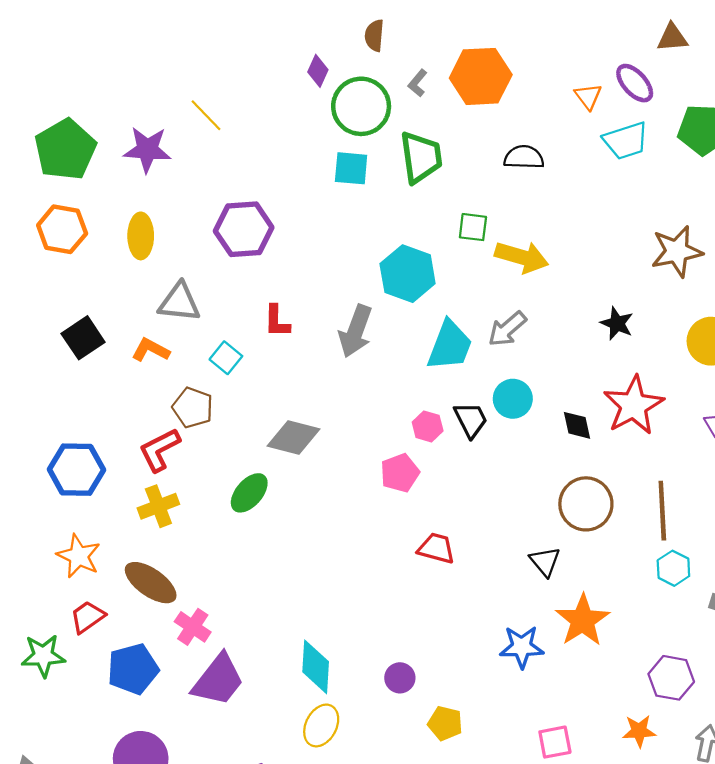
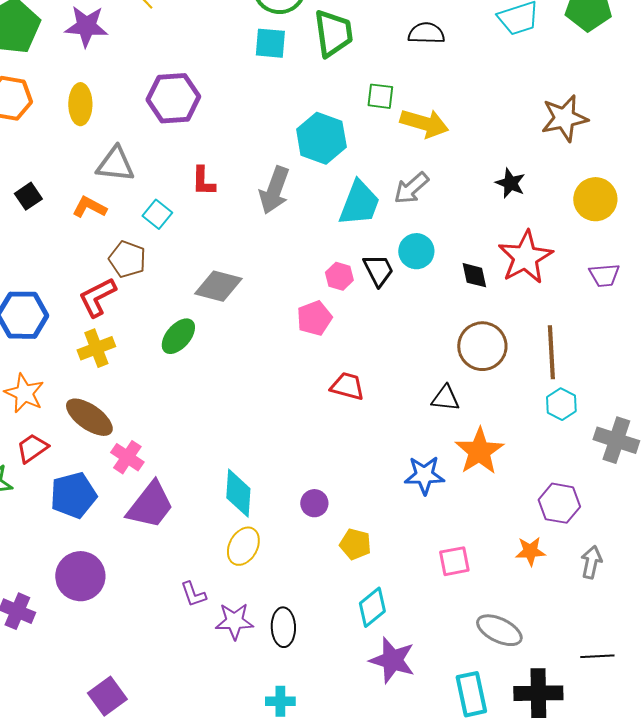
black square: (83, 338) -> (28, 196), size x0.7
black triangle: (545, 562) -> (445, 398), turned -44

